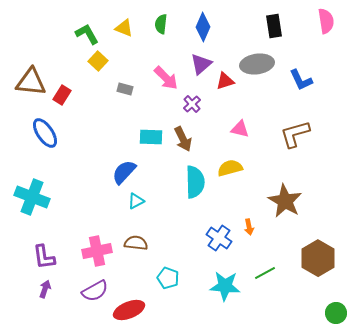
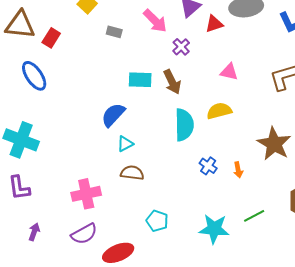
blue cross: (219, 238) -> (208, 166), moved, size x0.7
brown semicircle: (136, 243) -> (132, 173), moved
purple L-shape: (44, 257) -> (19, 188), moved

